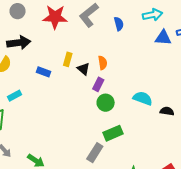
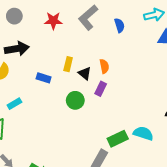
red star: (55, 17) -> (53, 21), size x0.7
cyan semicircle: (143, 98) -> (143, 133), moved
green circle: (106, 103) -> (75, 100), moved

